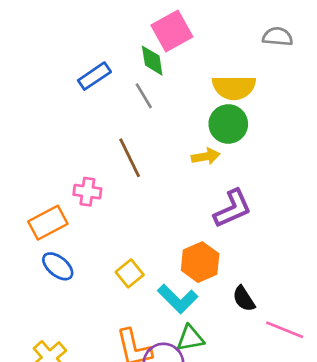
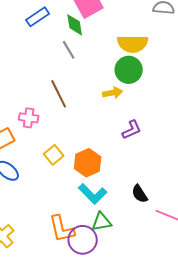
blue rectangle: (94, 76) -> (38, 17), moved
purple L-shape: (233, 209) -> (132, 130), size x0.7
orange hexagon: (200, 262) -> (88, 163), moved
yellow square: (130, 273) -> (54, 155), moved

